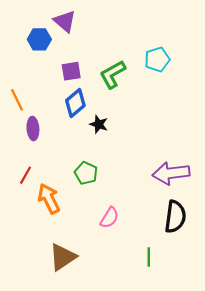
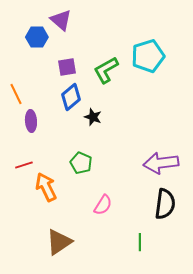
cyan pentagon: (157, 59) -> (148, 56), size x1.4
red line: (25, 175) -> (24, 165), turned 42

